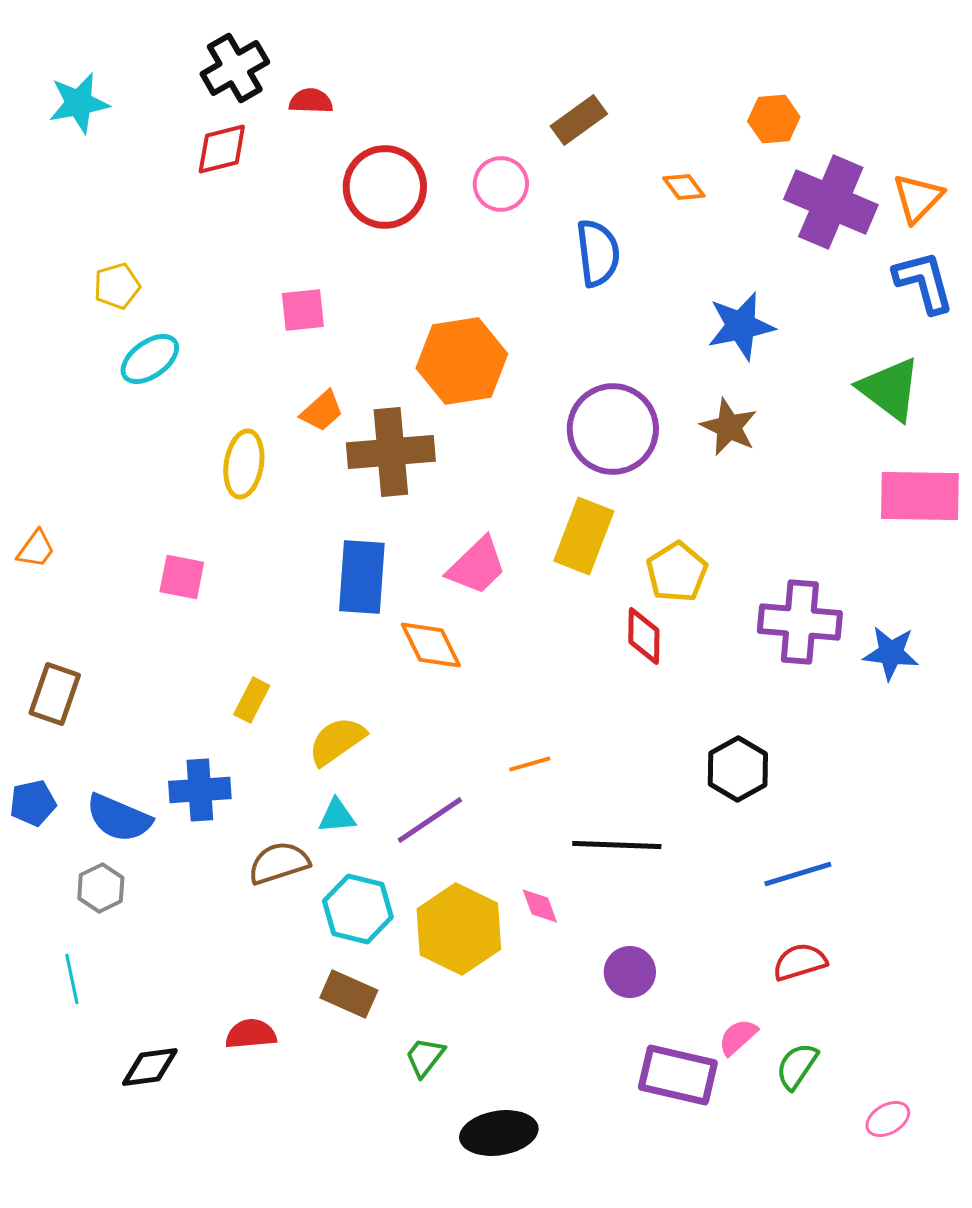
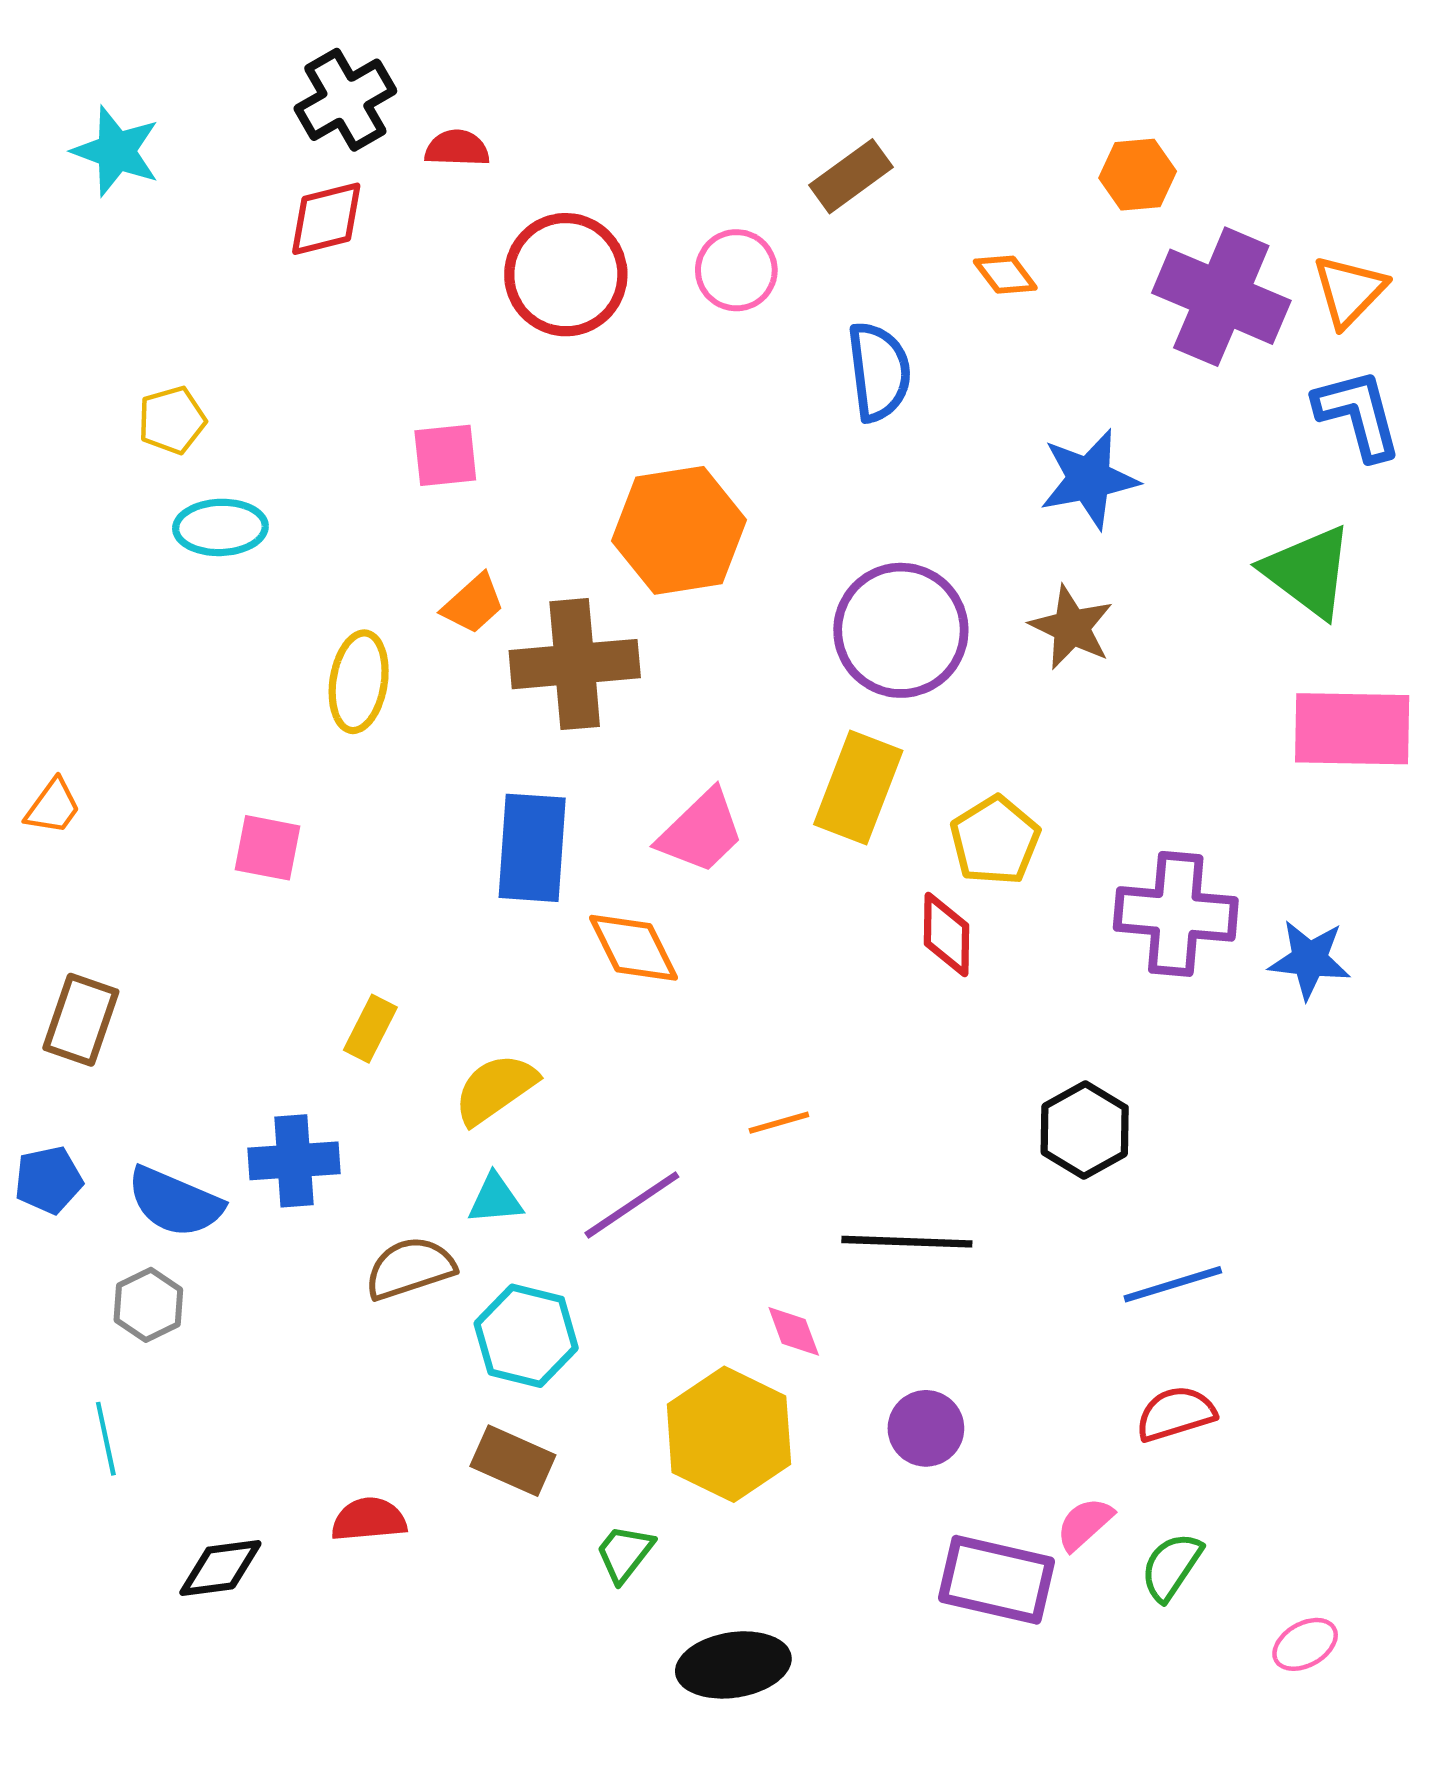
cyan star: (79, 103) -> (116, 151), turned 30
cyan ellipse: (150, 359) -> (220, 527), turned 34
yellow hexagon: (459, 929) -> (729, 1434), moved

